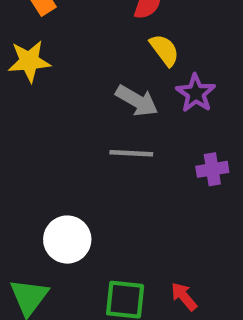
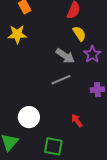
gray line: (131, 153) -> (61, 80), turned -30
red arrow: (184, 296) -> (77, 121), moved

